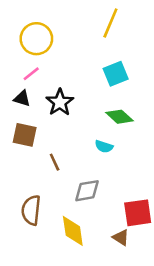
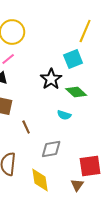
yellow line: (110, 23) -> (85, 31), moved
black star: (60, 102) -> (51, 79), moved
brown triangle: (121, 237) -> (77, 185), turned 32

